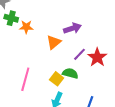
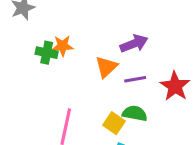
green cross: (11, 18) -> (47, 53), moved
purple line: (80, 54) -> (135, 79), moved, turned 40

